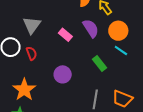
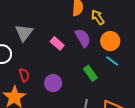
red semicircle: (32, 53) -> (24, 75), moved

